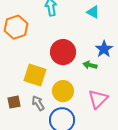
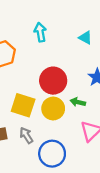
green arrow: (90, 65) -> (78, 102), moved
yellow circle: (63, 91) -> (53, 109), moved

